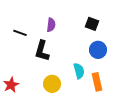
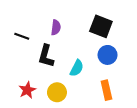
black square: (92, 24) -> (101, 26), size x1.5
cyan semicircle: (79, 71) -> (77, 68), moved, turned 42
red star: (11, 85) -> (27, 90), moved

